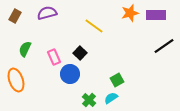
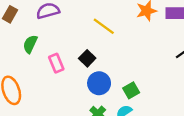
green semicircle: (25, 49) -> (30, 44), moved
blue circle: (70, 74) -> (99, 83), moved

